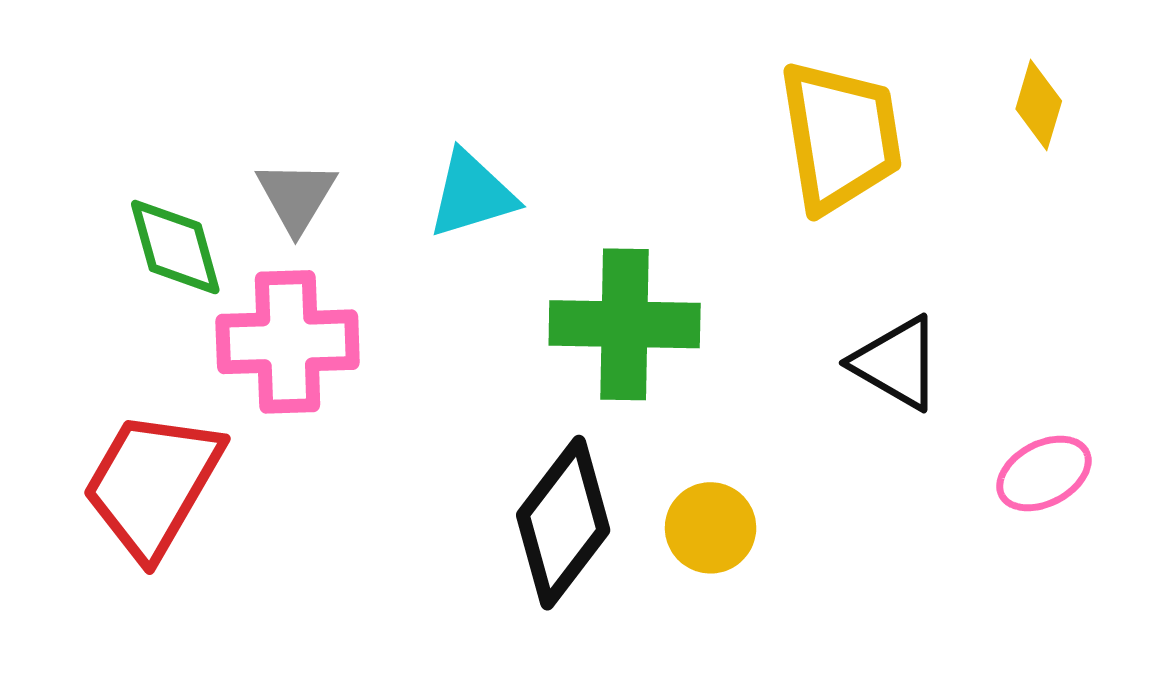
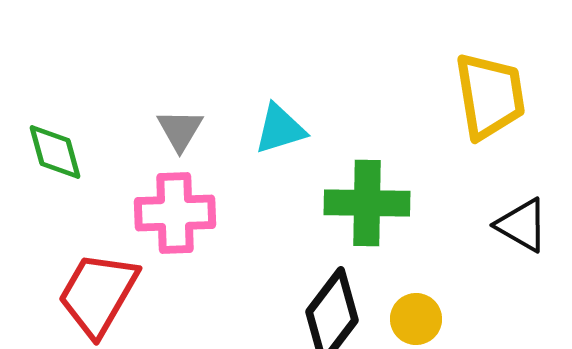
green diamond: (175, 247) -> (55, 152), moved

